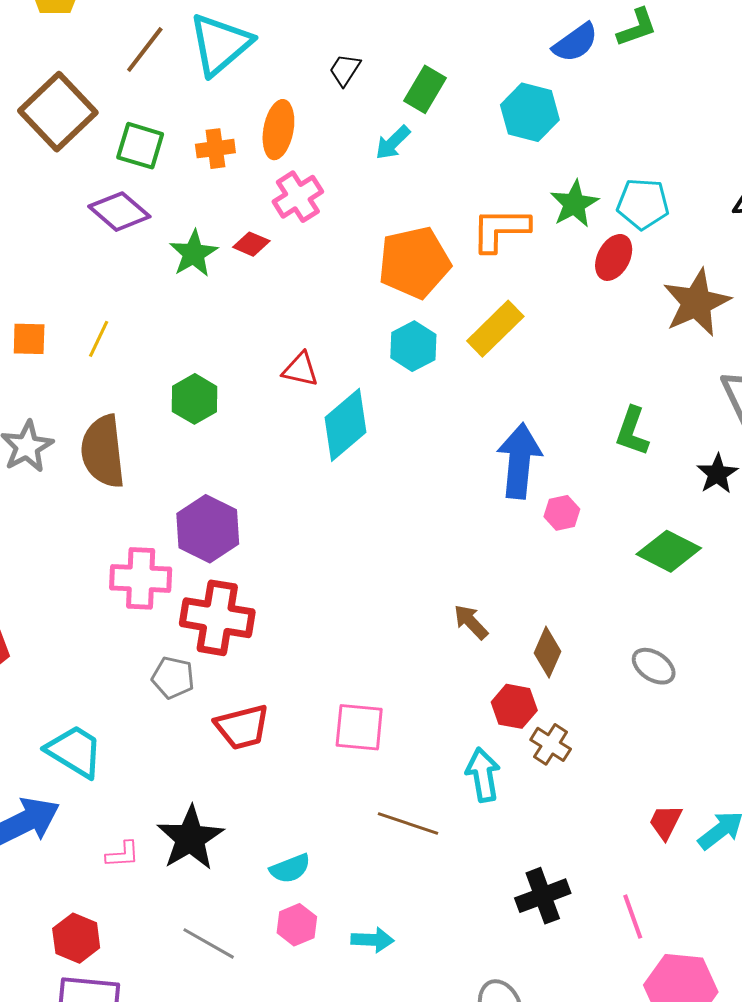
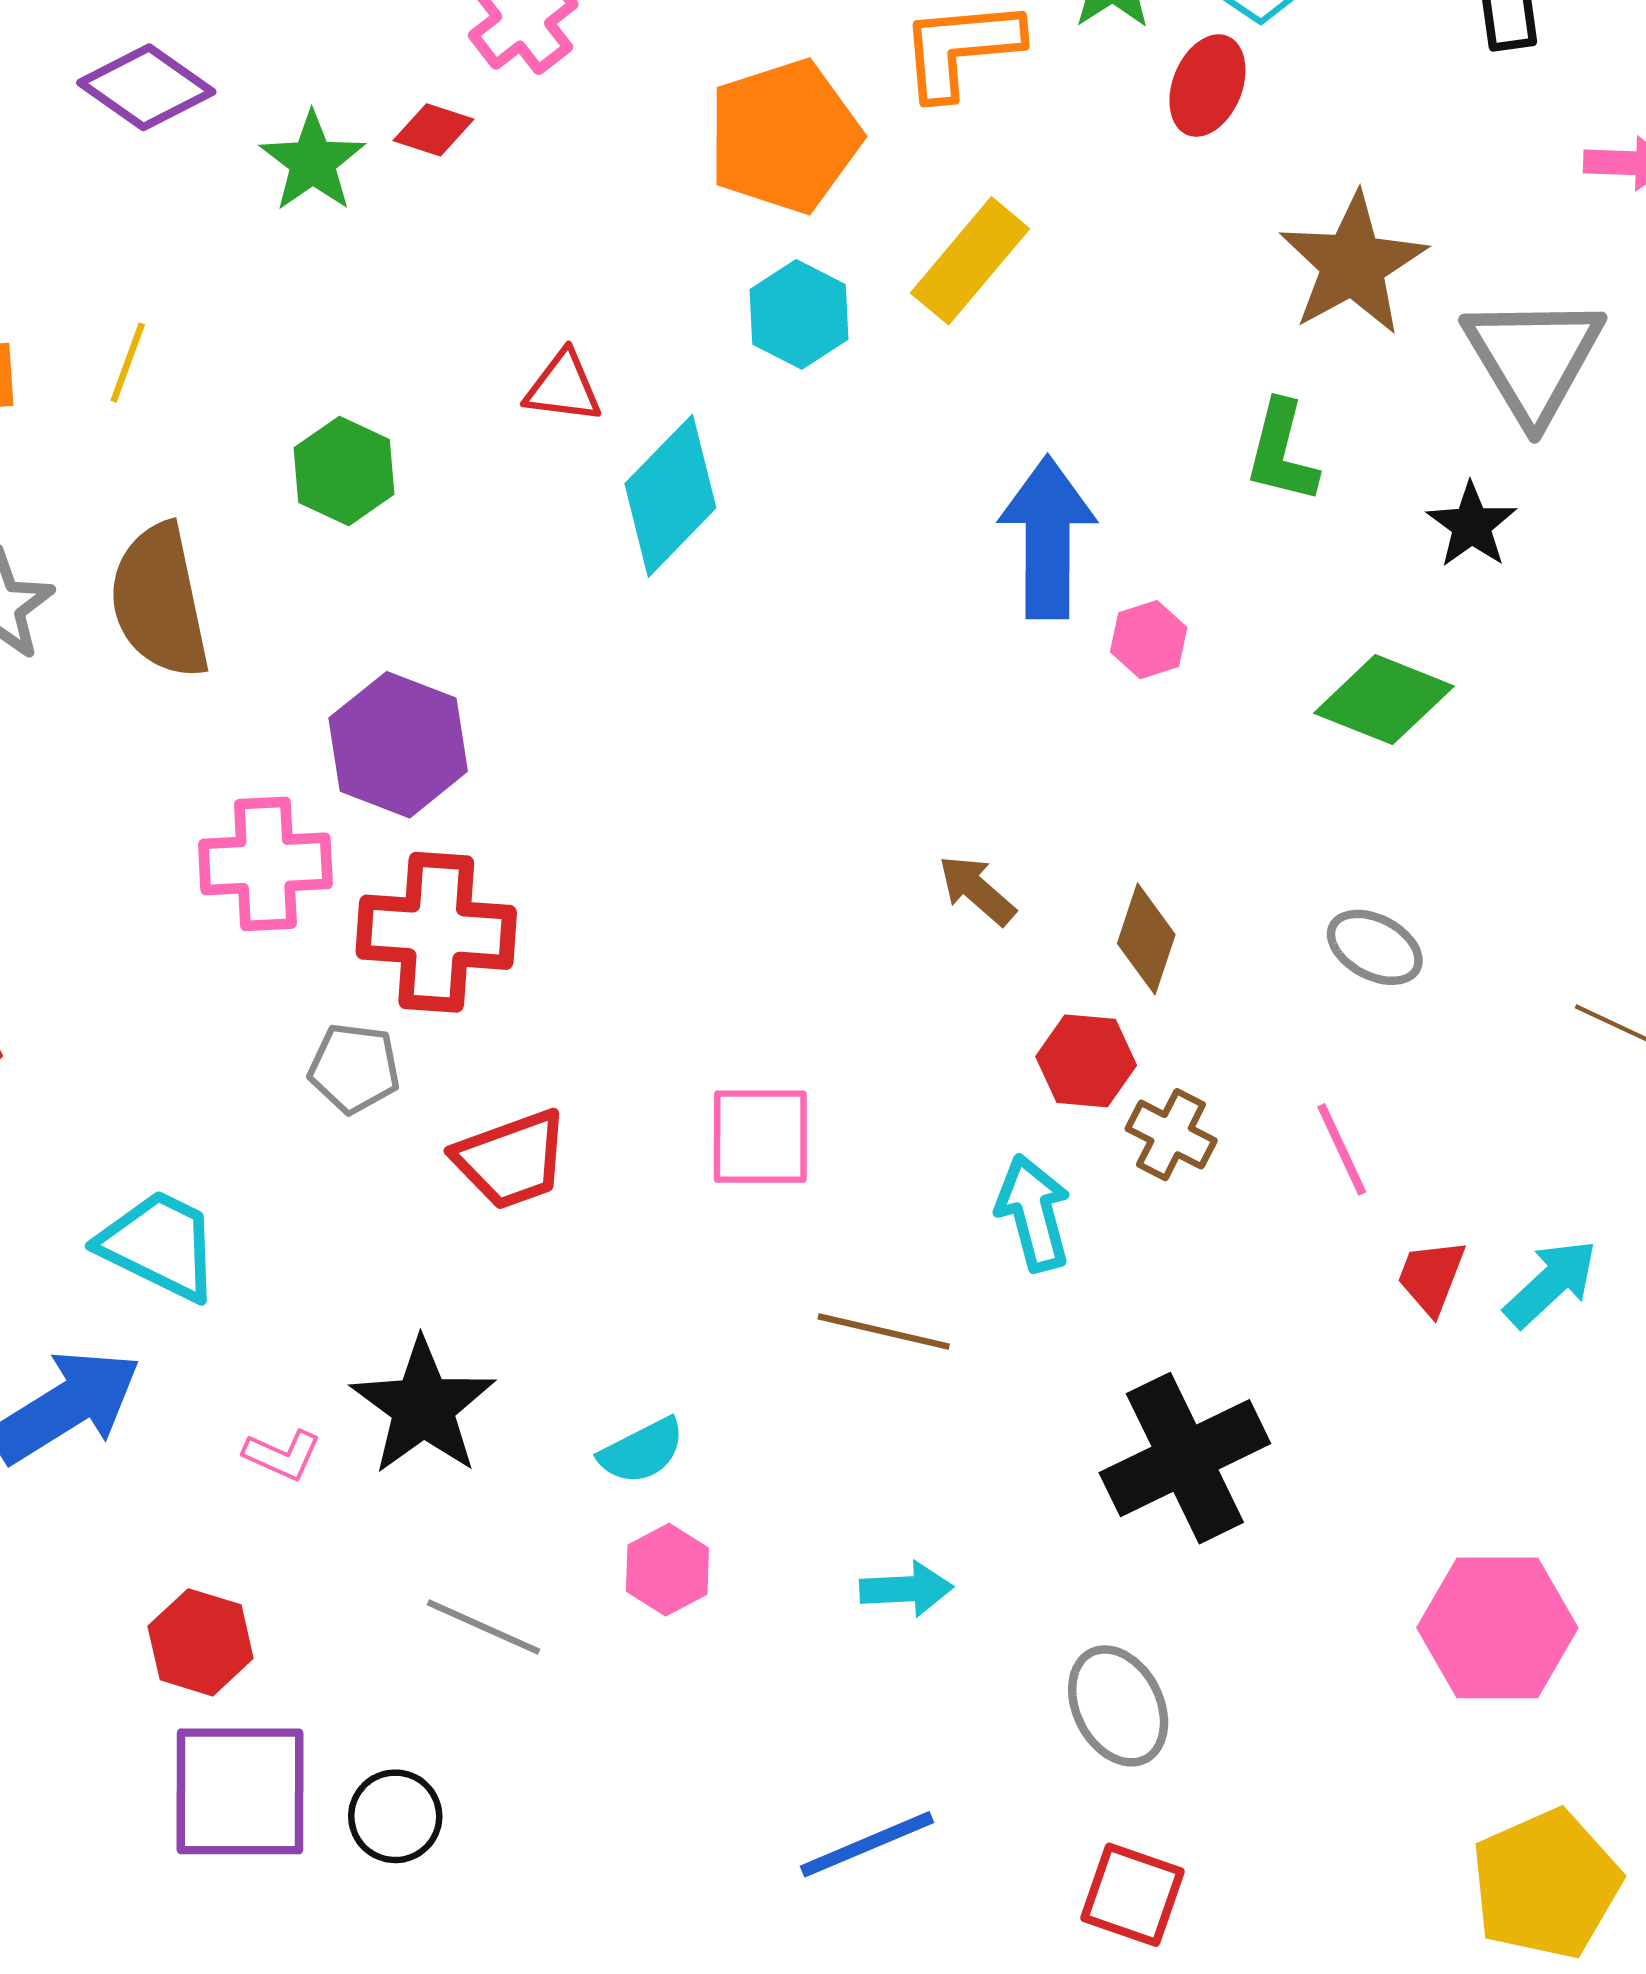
brown star: (696, 303) -> (1353, 264), moved
pink L-shape: (123, 854) -> (282, 1455), turned 33
black cross: (543, 896) -> (1185, 1458), size x1.4
pink line: (633, 917) -> (1342, 1149), moved
cyan arrow: (373, 940) -> (906, 1589), moved

